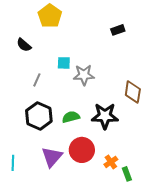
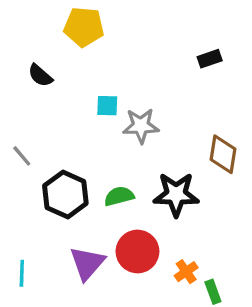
yellow pentagon: (50, 16) -> (84, 27), turned -30
black rectangle: (118, 30) -> (210, 59), moved
gray line: (37, 80) -> (22, 156), moved, turned -64

